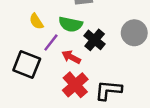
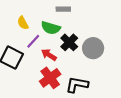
gray circle: (134, 33) -> (93, 48), moved

